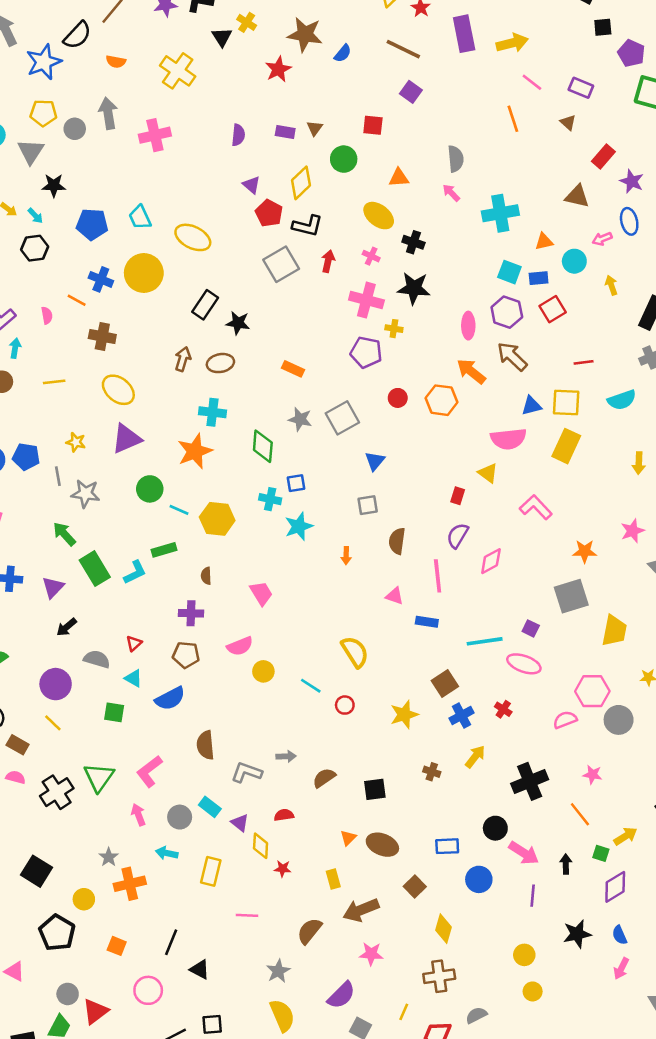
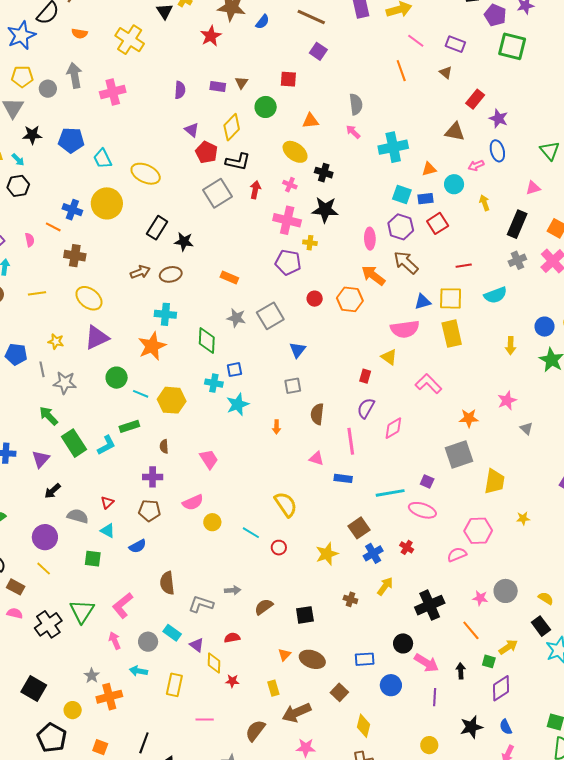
blue pentagon: (92, 224) -> (71, 140), moved
brown arrow: (183, 359) -> (140, 272), turned 54
yellow rectangle: (566, 446) -> (452, 334), turned -36
blue semicircle: (170, 699) -> (138, 546), size x0.7
gray circle: (619, 720) -> (506, 591), moved

